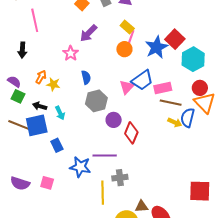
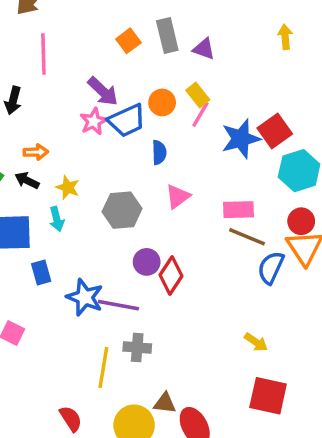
purple arrow: (89, 33) -> (103, 91), moved, turned -102
orange circle: (124, 49) -> (162, 102), moved
orange arrow: (41, 77) -> (36, 152), turned 48
blue semicircle: (86, 77) -> (159, 152), moved
blue trapezoid: (142, 80) -> (127, 120), moved
yellow star: (53, 84) -> (68, 187), moved
black arrow: (40, 106) -> (27, 180), moved
purple circle: (114, 120) -> (147, 262), moved
yellow arrow: (175, 122) -> (256, 342), moved
blue star: (80, 167) -> (85, 297), moved

